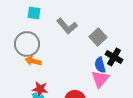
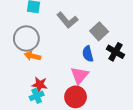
blue semicircle: (100, 65) -> (88, 54), moved
pink triangle: (100, 79) -> (80, 75), moved

